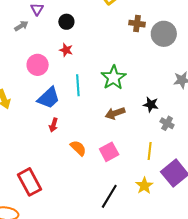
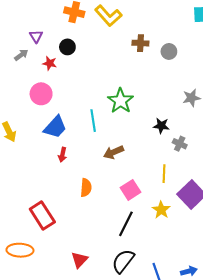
gray circle: (164, 34) -> (169, 51), size x0.6
red star: (66, 50) -> (50, 63), moved
cyan line: (78, 85) -> (93, 121), moved
brown arrow: (115, 113) -> (114, 152), moved
orange semicircle: (78, 148) -> (86, 188), moved, turned 54
pink square: (109, 152) -> (130, 190), moved

